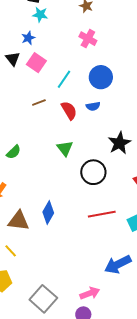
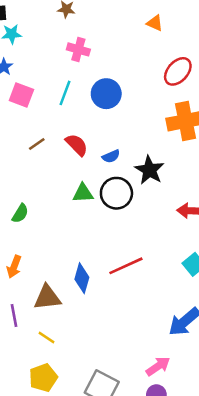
cyan line: (64, 79) -> (65, 93), moved
blue semicircle: (93, 106) -> (111, 156), moved
green triangle: (65, 148) -> (83, 193), turned -42
black circle: (93, 172) -> (116, 193), moved
red line: (102, 214) -> (126, 266), moved

